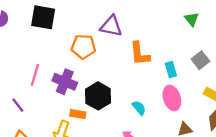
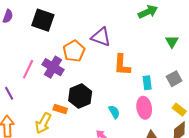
orange pentagon: (83, 47) -> (74, 51), turned 30
purple cross: (65, 82) -> (53, 67), moved

